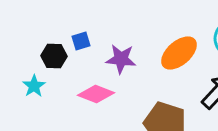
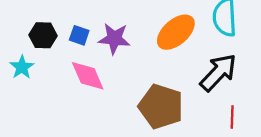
blue square: (81, 41) -> (79, 35), moved, turned 36
pink diamond: (96, 94) -> (88, 76), turned 45

